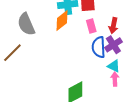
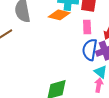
orange diamond: (62, 21) -> (59, 15), turned 40

